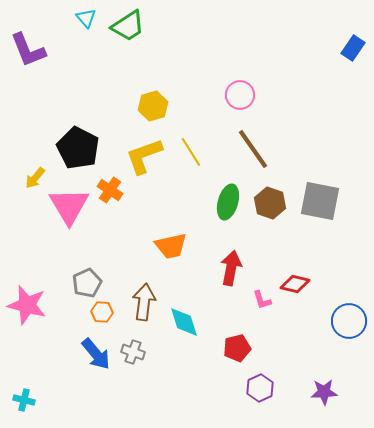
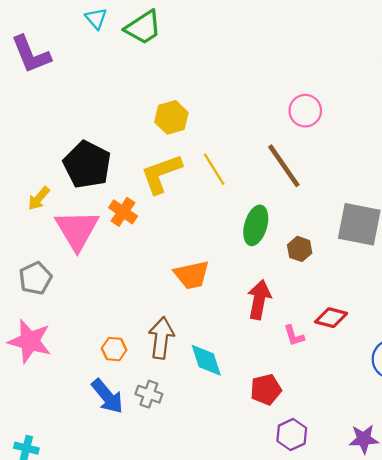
pink circle: (240, 95) -> (305, 111), moved
brown hexagon: (270, 203) -> (300, 249), moved, size x0.7
gray pentagon: (87, 283) -> (35, 278), moved

